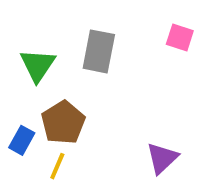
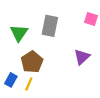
blue rectangle: (22, 140) -> (11, 80), moved
purple triangle: (162, 158) -> (82, 57), moved

